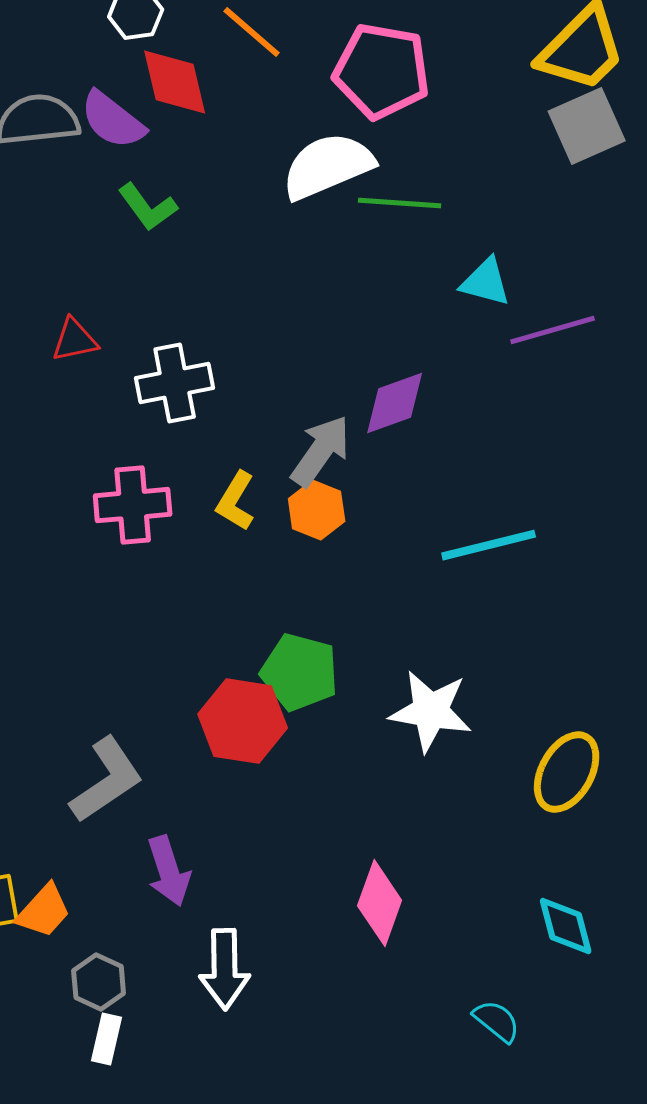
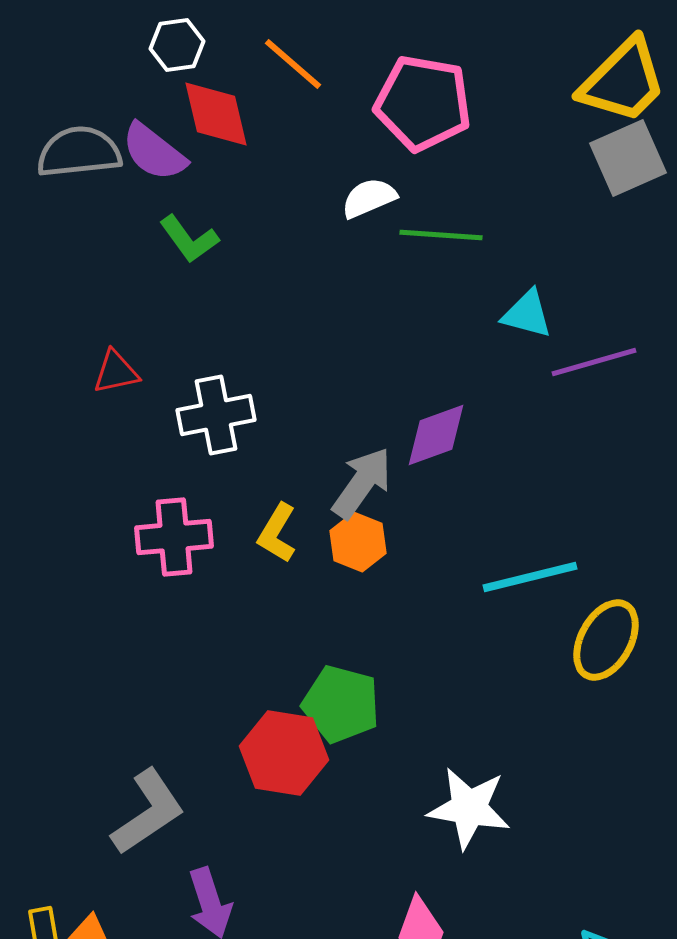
white semicircle: (328, 166) -> (369, 198), size x0.6
white star: (431, 711) -> (469, 808), moved
yellow ellipse: (567, 772) -> (606, 640), moved

